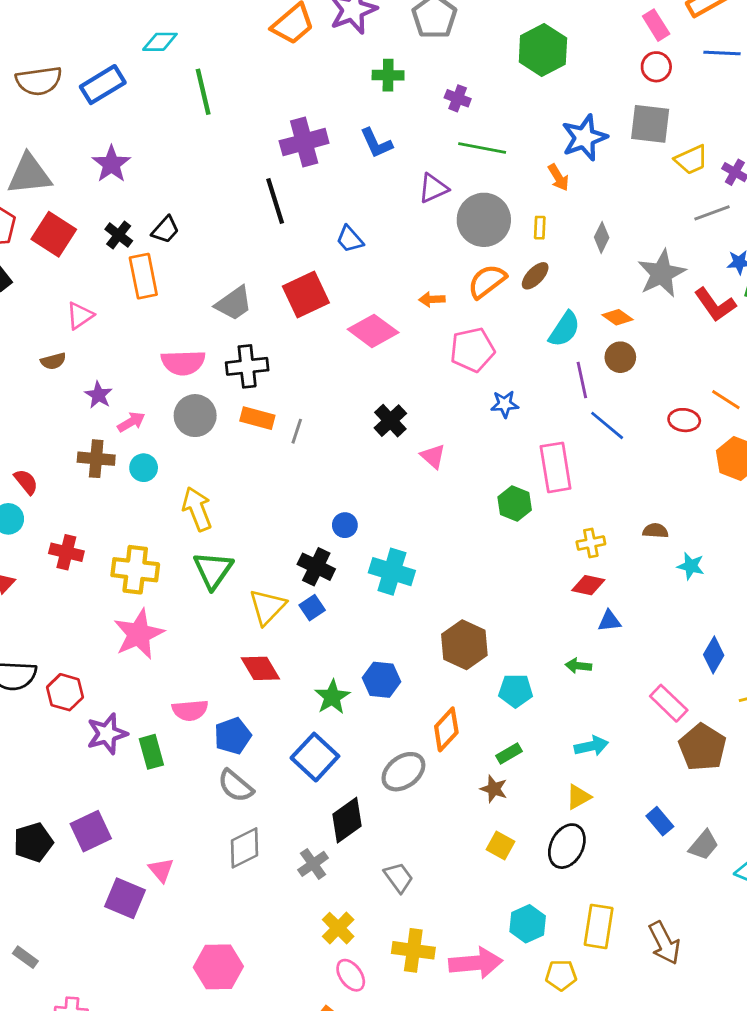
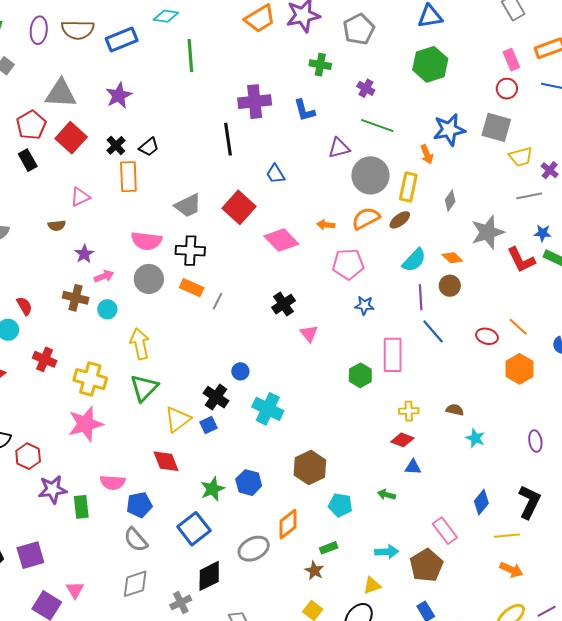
yellow rectangle: (540, 228) -> (408, 187), size x1.8
red square: (306, 294) -> (239, 207), turned -32
brown pentagon: (702, 747) -> (426, 565), moved

